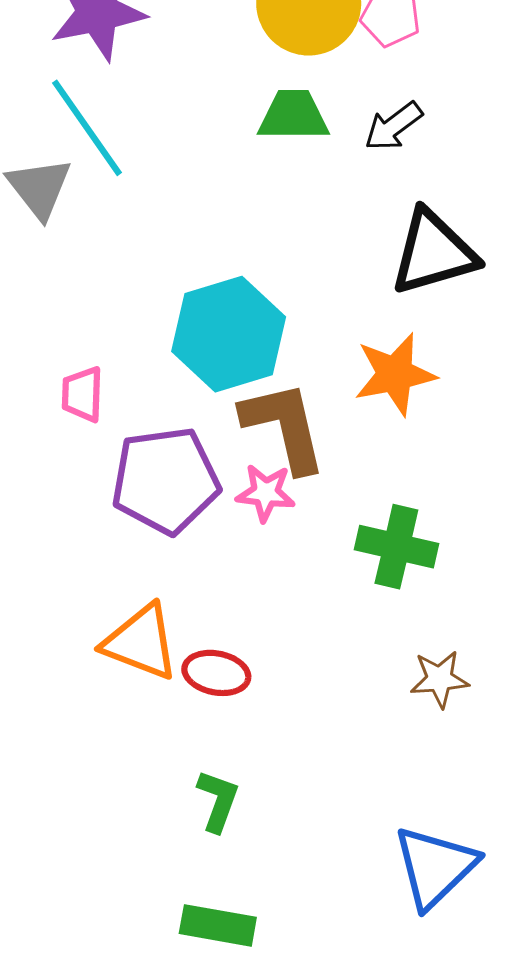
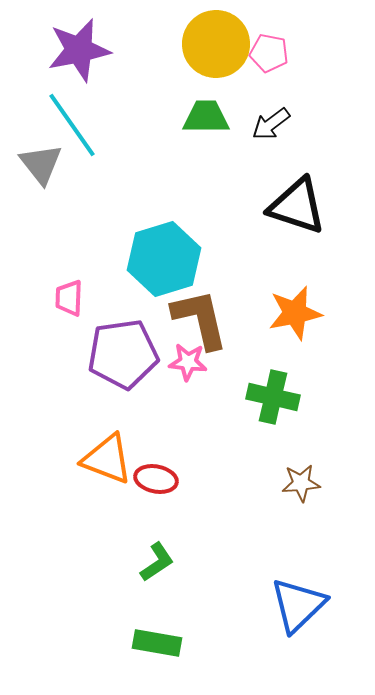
black triangle: (433, 253) -> (297, 206), turned 34
orange star: (395, 374) -> (295, 313), moved
green L-shape: (218, 801) -> (157, 562), turned 36

